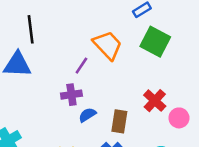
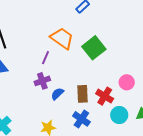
green square: (155, 42) -> (94, 48), moved, turned 35
red cross: (155, 101) -> (105, 96), moved

